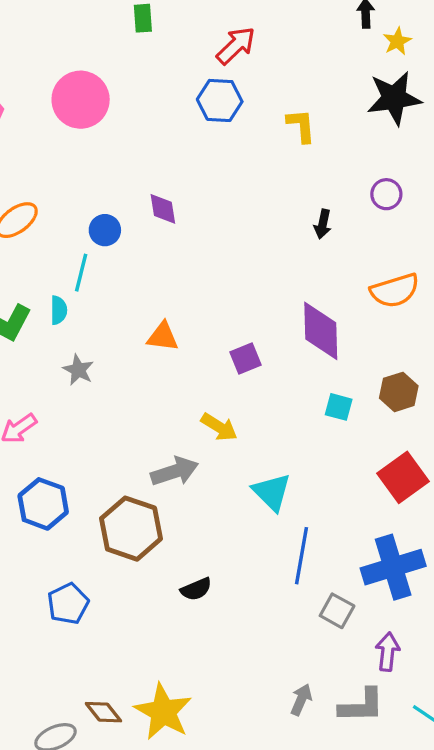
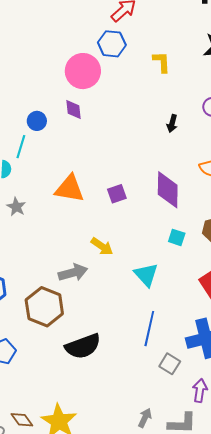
pink circle: (81, 100) -> (83, 71), moved
orange triangle: (163, 337) -> (70, 189), size x1.5
purple square: (245, 359) -> (117, 194), moved
cyan triangle: (272, 492) -> (146, 275), moved
black semicircle: (196, 589) -> (83, 346), size x1.8

